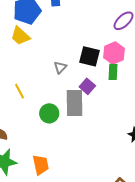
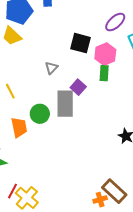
black square: (90, 56) -> (80, 43), moved
orange trapezoid: (41, 165) -> (19, 127), moved

